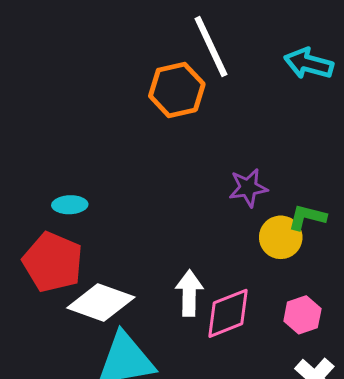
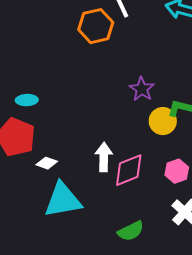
purple star: (248, 188) -> (142, 89), turned -30
white diamond: (101, 302) -> (47, 163), size x0.5

